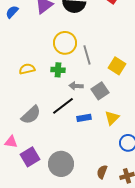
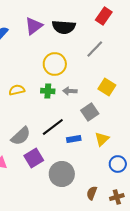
gray line: (87, 55) -> (95, 49), moved, turned 60
gray arrow: (76, 86) -> (70, 91), moved
purple square: (30, 157) -> (34, 158), moved
gray circle: (61, 164) -> (62, 174), moved

